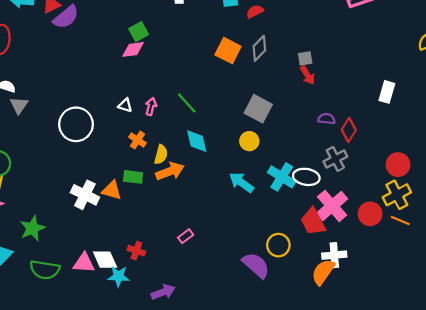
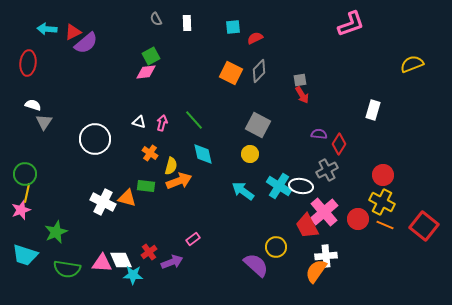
yellow cross: (397, 195) -> (382, 202), turned -35
red cross: (136, 251) -> (149, 252), turned 35
purple arrow: (163, 292) -> (172, 262), moved

